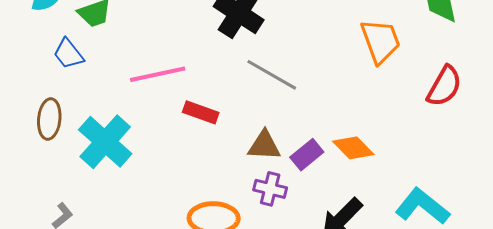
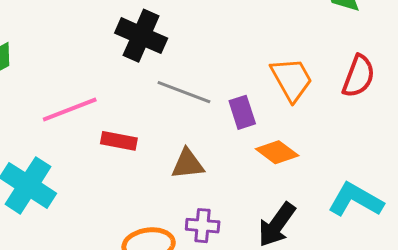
orange trapezoid: (380, 41) -> (292, 79), moved
purple rectangle: (307, 155) -> (242, 112), moved, turned -60
purple cross: (270, 189) -> (203, 226), moved

